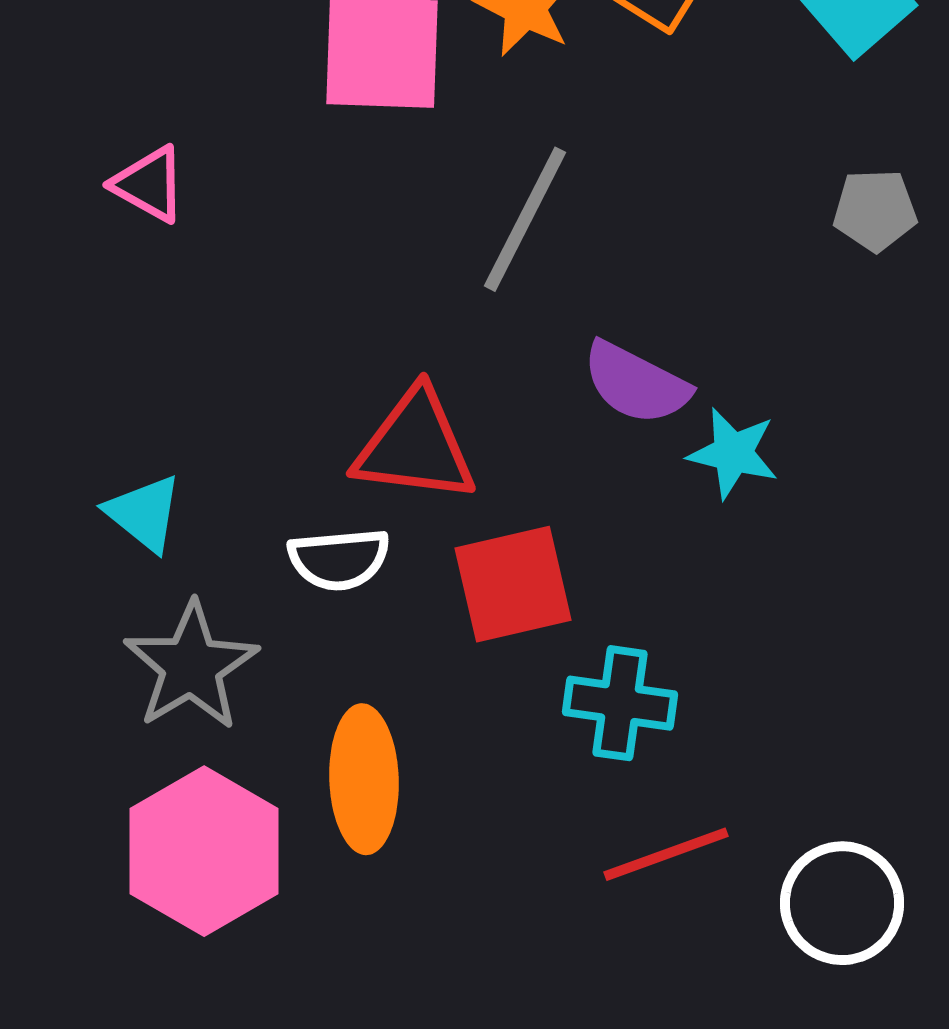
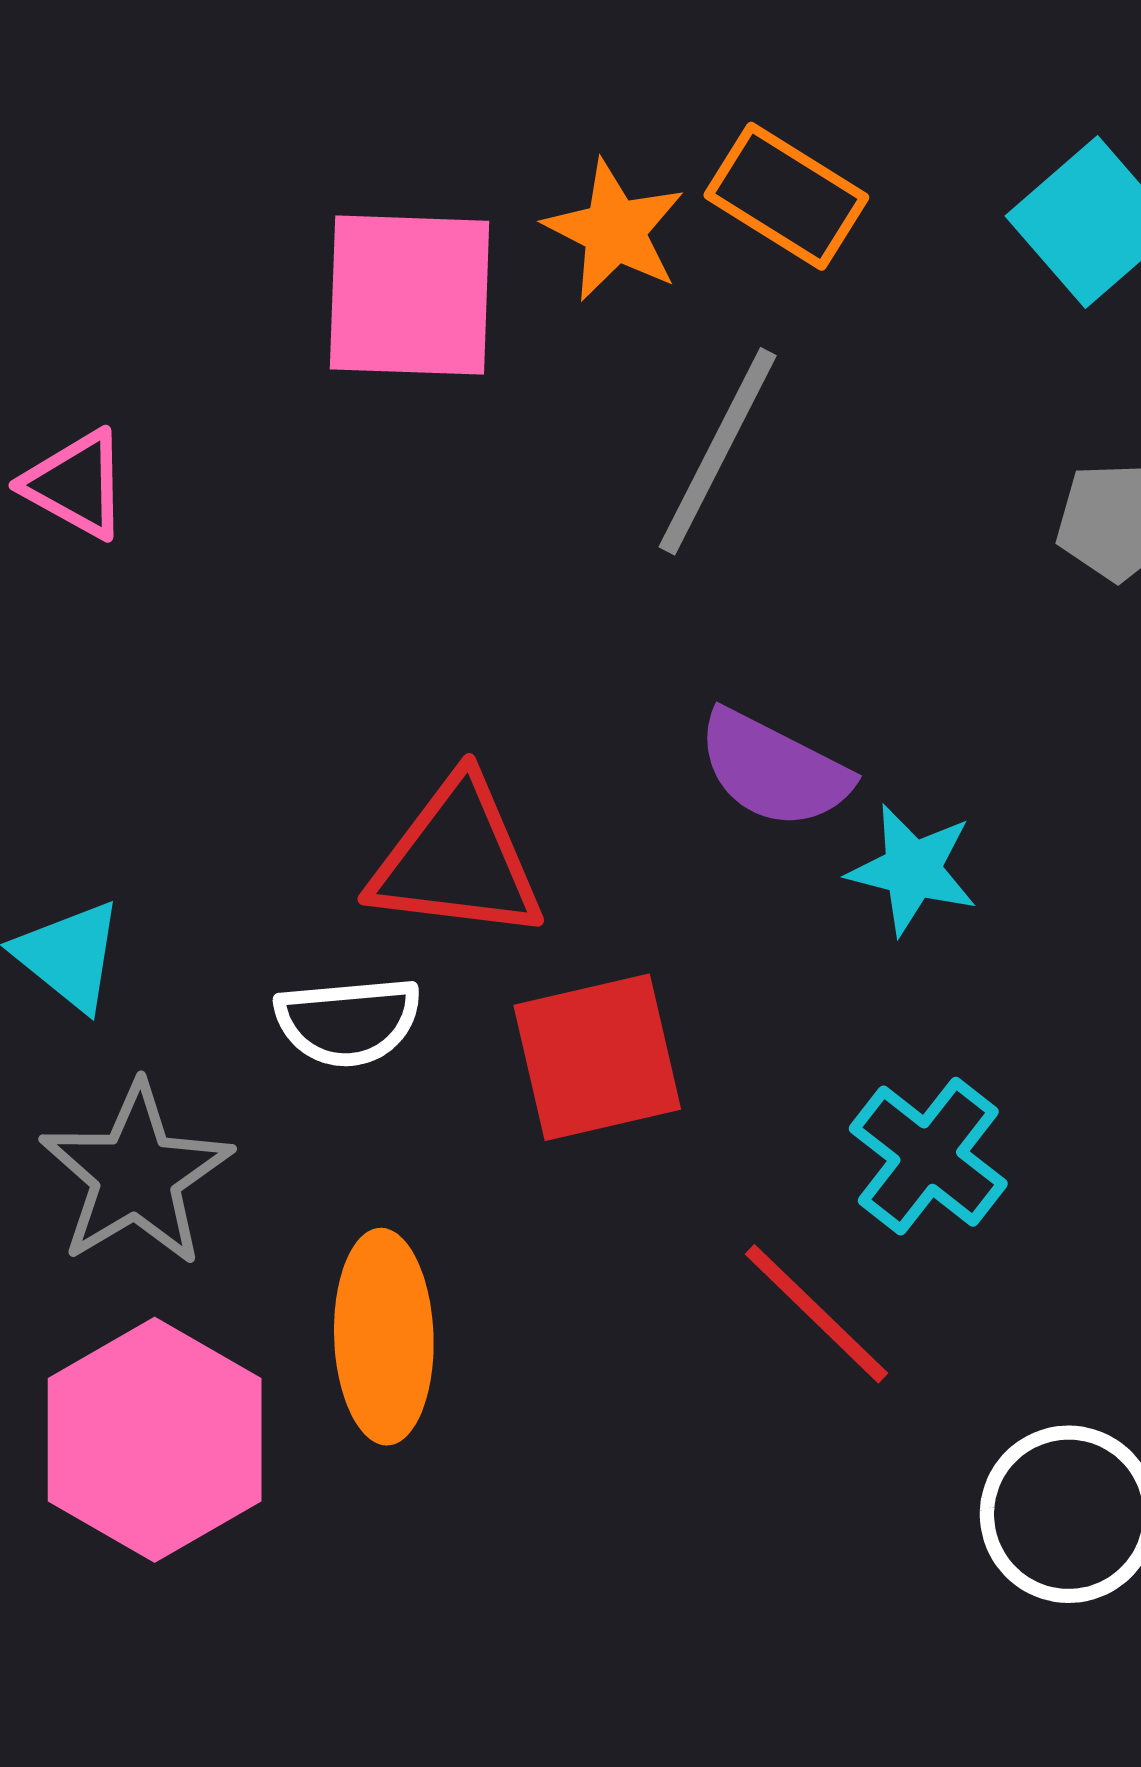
gray line: (525, 219) -> (718, 451), moved
cyan cross: (620, 703) -> (928, 1156), moved, turned 30
red line: (666, 854) -> (816, 1314), moved, turned 64

